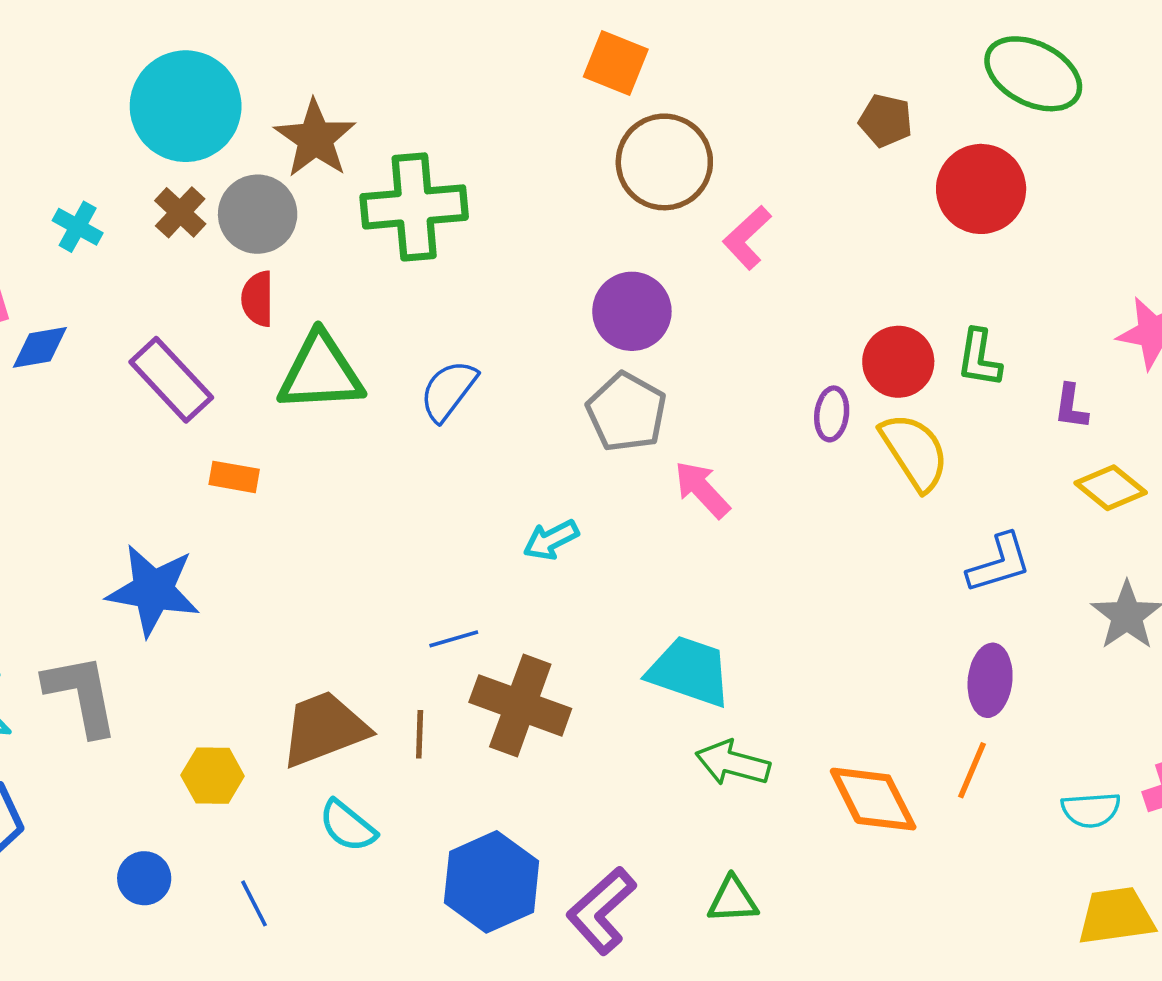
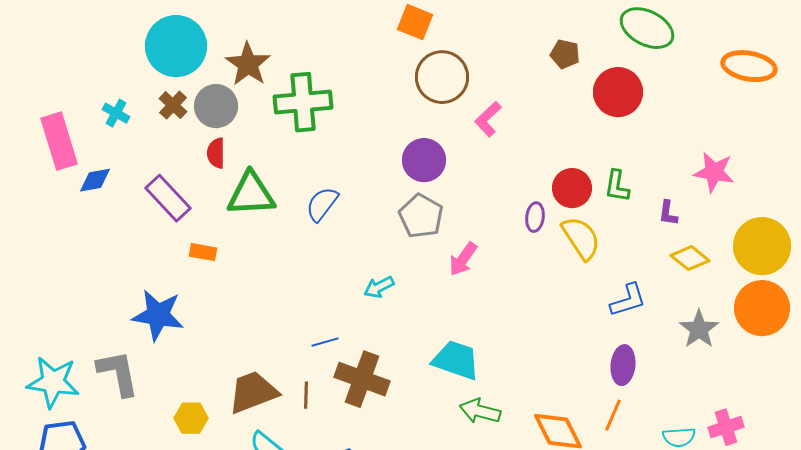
pink arrow: (702, 490) -> (463, 259), turned -102

